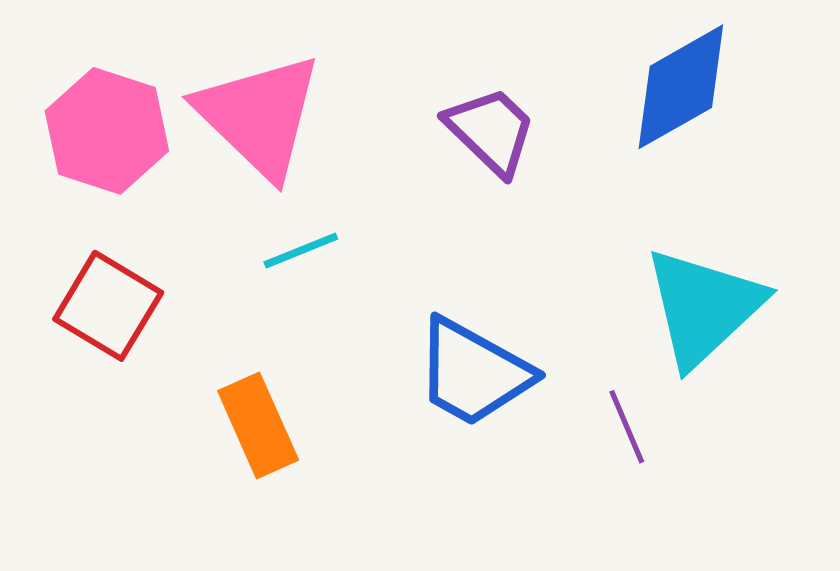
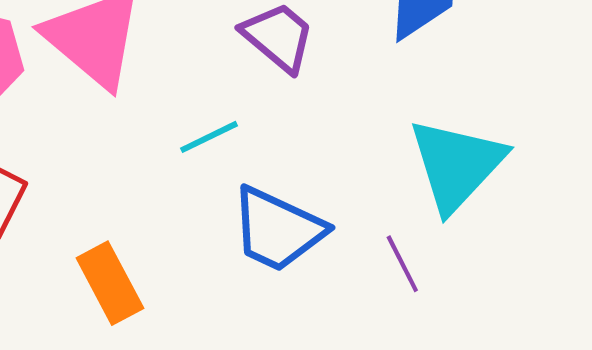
cyan line: (301, 250) -> (209, 137), moved

